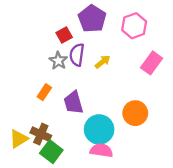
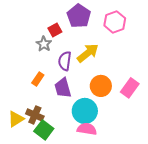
purple semicircle: (77, 55) -> (65, 61), moved
gray star: (58, 61) -> (44, 44), moved
yellow arrow: (103, 62) -> (88, 53), size x1.6
pink rectangle: (152, 63) -> (130, 88), moved
orange circle: (135, 113) -> (101, 86), moved

